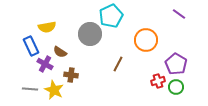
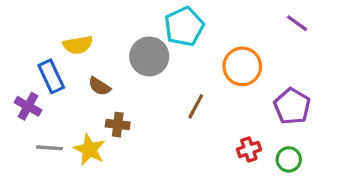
purple cross: (45, 64) -> (28, 106), moved
red cross: (158, 81) -> (249, 149), moved
green circle: (176, 87) -> (289, 159), moved

